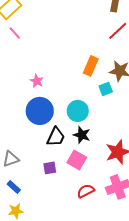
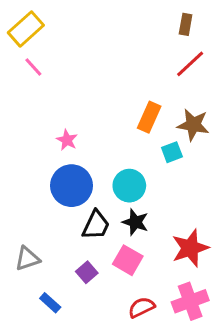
purple square: (50, 168) -> (87, 272), turned -32
blue rectangle: (14, 187) -> (50, 303), moved

